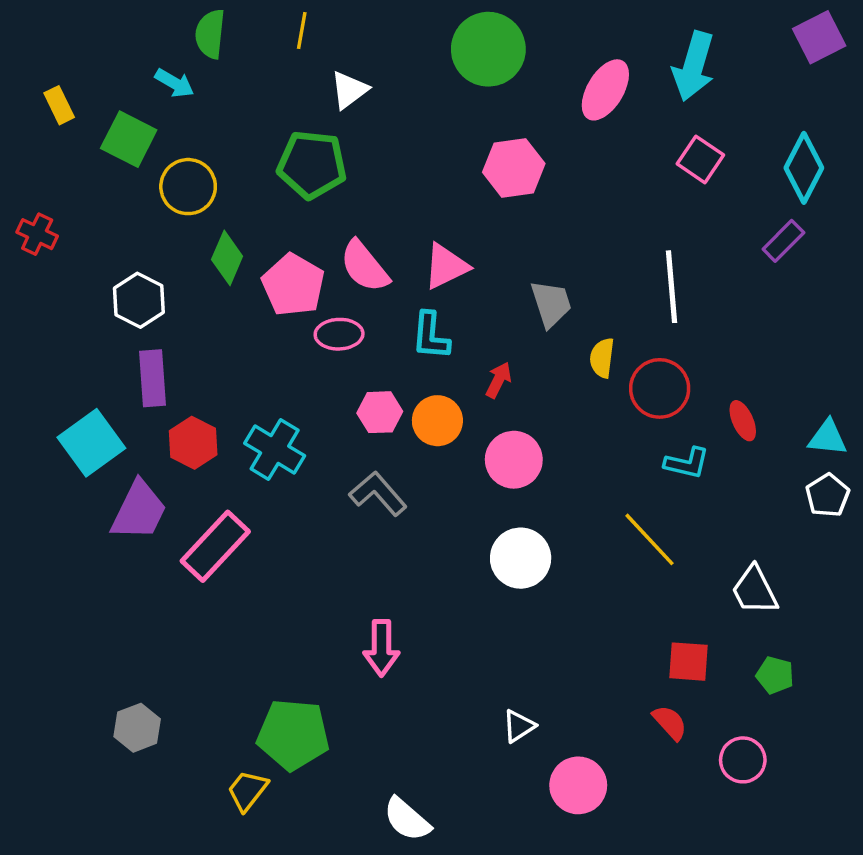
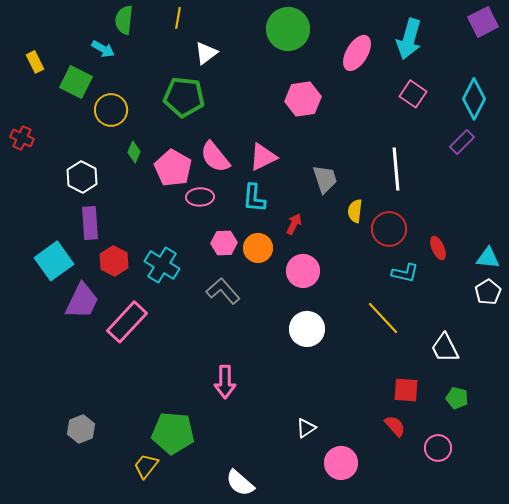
green diamond: (227, 258) -> (134, 152), size x0.7

